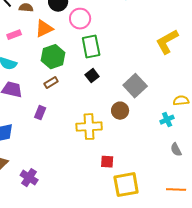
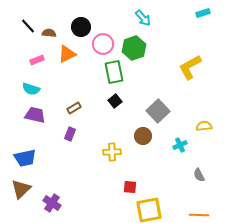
green hexagon: (53, 57) -> (134, 48), moved
purple rectangle: (40, 113) -> (70, 134), moved
cyan cross: (167, 120) -> (180, 145), moved
yellow cross: (89, 127) -> (112, 152), size x0.7

